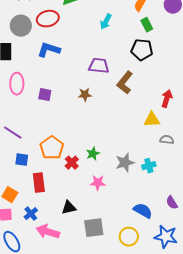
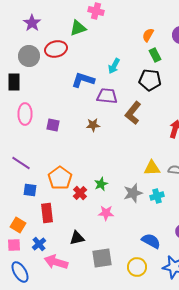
cyan arrow: (106, 22) -> (114, 66), moved
blue L-shape: (49, 50) -> (83, 80), moved
yellow triangle: (152, 120) -> (152, 168), moved

